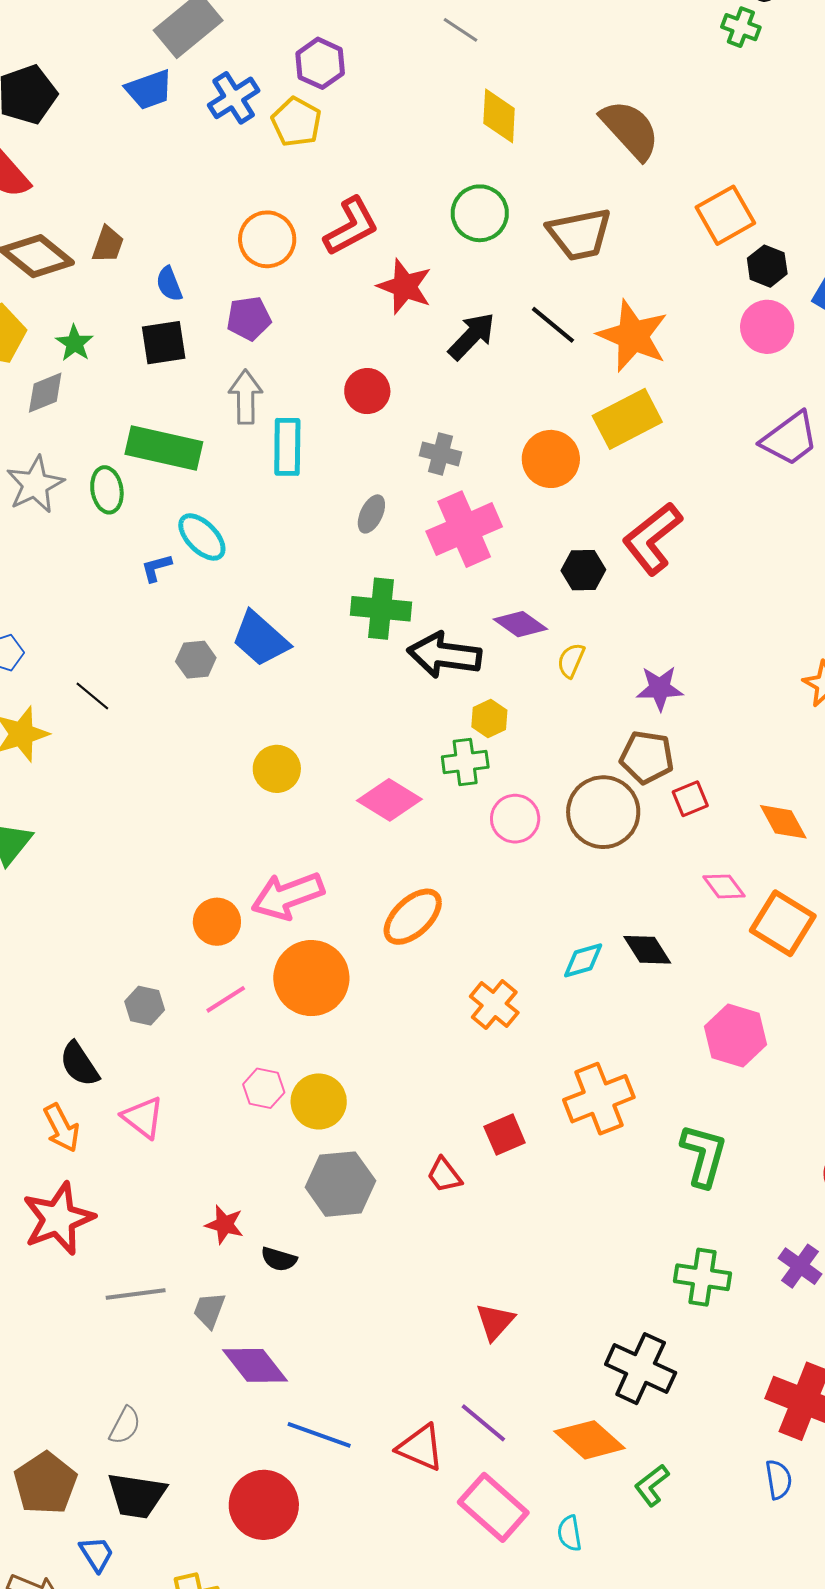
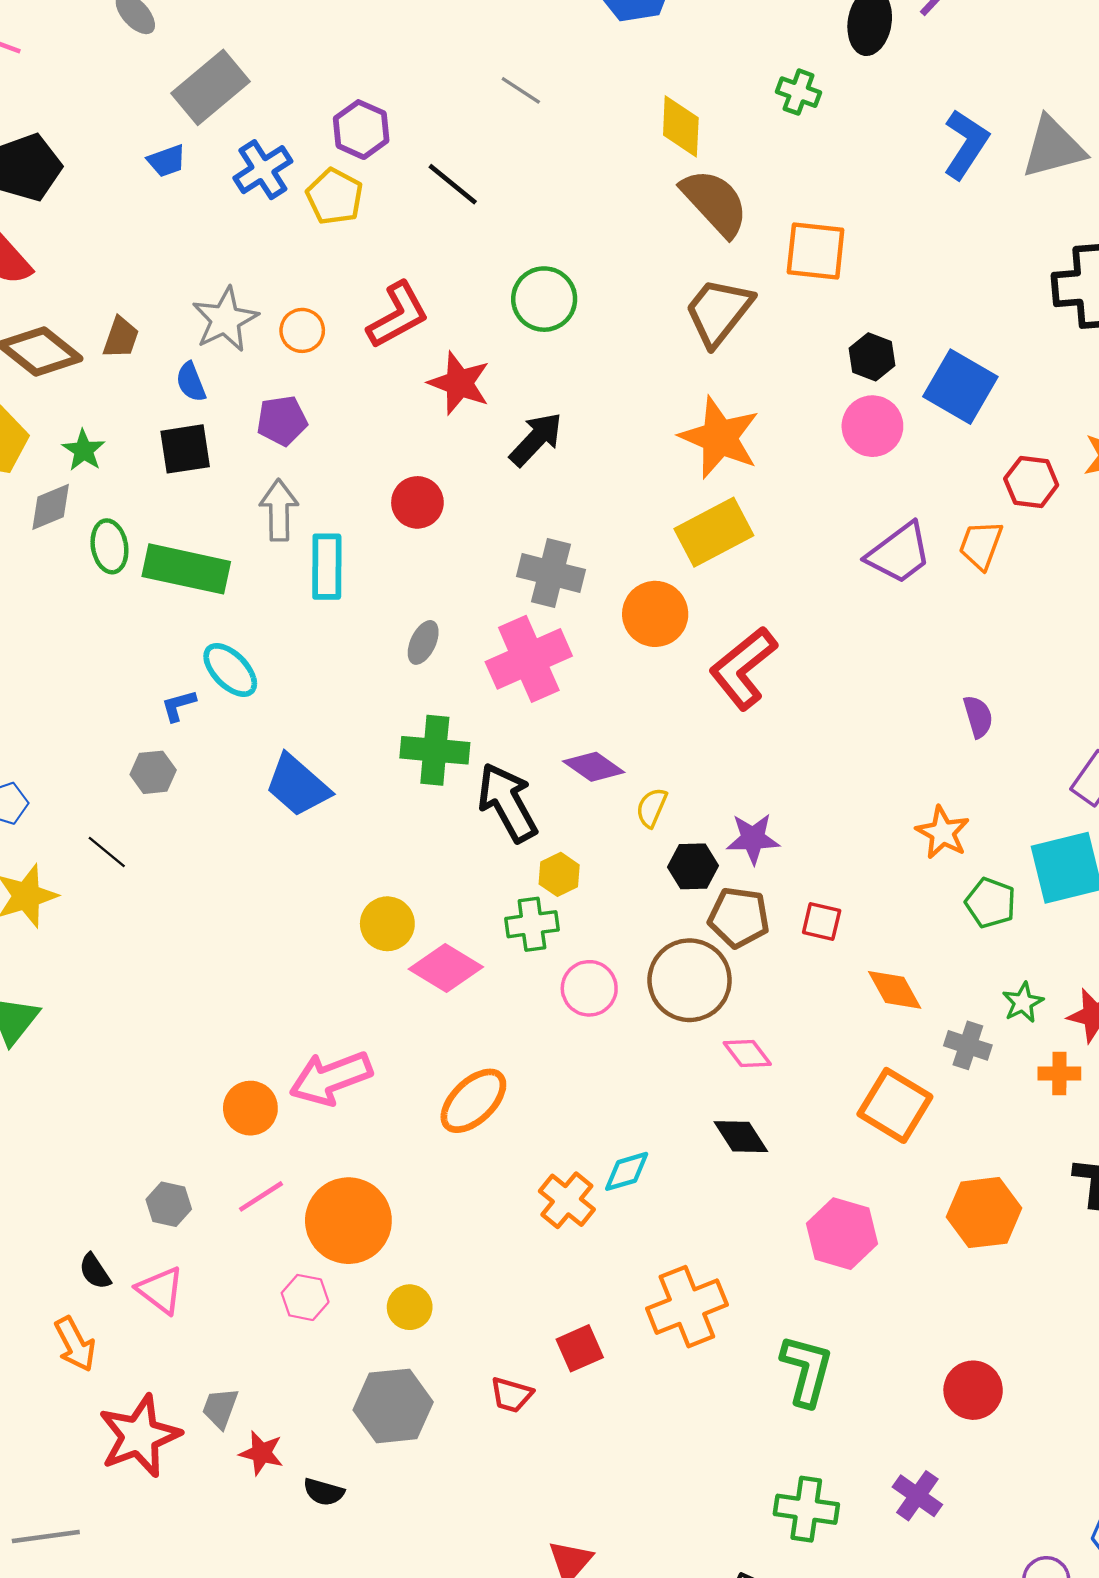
green cross: (741, 27) -> (799, 92), moved
blue trapezoid: (149, 90) -> (167, 161), size x0.7
yellow diamond: (499, 116) -> (681, 126), moved
orange square: (725, 215) -> (816, 251), moved, turned 36
brown trapezoid: (580, 234) -> (719, 312), moved, turned 140
orange circle: (267, 239) -> (302, 330), size x0.7
black line: (553, 325) -> (453, 184), moved
gray cross: (441, 454) -> (551, 573), moved, size x1.4
orange circle: (551, 459) -> (655, 614), moved
gray star: (35, 485) -> (225, 319), moved
green ellipse: (107, 490) -> (109, 546), moved
black hexagon: (583, 570) -> (693, 866), moved
black arrow: (444, 655) -> (507, 802), turned 54
gray hexagon: (196, 660) -> (153, 772), moved
yellow circle: (277, 769) -> (387, 924), moved
red square: (690, 799) -> (822, 922), moved, turned 36
pink diamond: (724, 886) -> (747, 1053), moved
cyan diamond: (583, 960) -> (627, 1171), moved
orange circle: (311, 978) -> (348, 1221), moved
black semicircle: (79, 1064) -> (95, 1271), size x0.7
yellow circle: (319, 1101) -> (410, 1307), moved, size x0.7
pink triangle: (143, 1117) -> (160, 1290), moved
red trapezoid: (444, 1175) -> (511, 1395), turned -36
red star: (58, 1219) -> (139, 1436), moved
gray line: (136, 1294) -> (46, 1536), moved
gray trapezoid: (209, 1310) -> (220, 1408), moved

